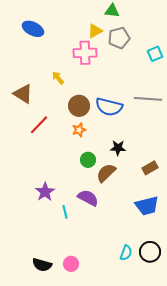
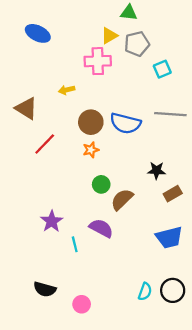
cyan square: (155, 54) -> (162, 69), moved
yellow arrow: (58, 78) -> (67, 90), turned -64
black star: (118, 148) -> (157, 171), moved
black semicircle: (42, 265) -> (45, 289), moved

